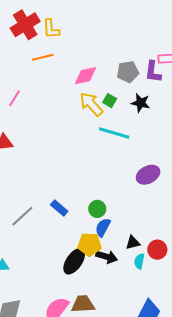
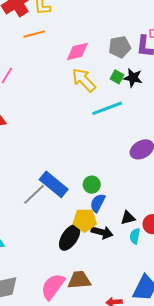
green square: (110, 101) -> (117, 77), moved
cyan line: (114, 133) -> (107, 108), turned -36
blue rectangle: (59, 208) -> (54, 184), size x1.6
gray line: (22, 216) -> (34, 194), moved

